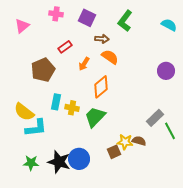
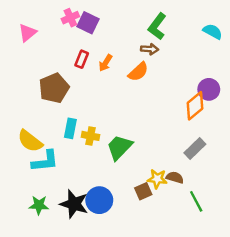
pink cross: (56, 14) -> (70, 18), turned -32
purple square: (87, 18) -> (88, 23), moved
brown arrow: (102, 39) -> (150, 49), moved
red rectangle: (65, 47) -> (82, 59), turned -32
orange semicircle: (110, 57) -> (138, 72), turned 102
orange arrow: (84, 64) -> (106, 63), moved
orange diamond: (101, 87) -> (195, 106), moved
green line: (170, 131) -> (196, 201), moved

